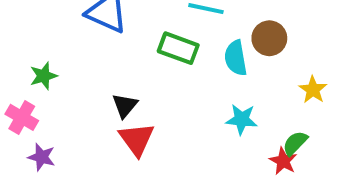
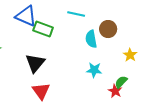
green rectangle: (178, 48) -> (43, 29), moved
black triangle: (125, 106) -> (35, 63), size x1.5
red triangle: (137, 139) -> (41, 91), moved

